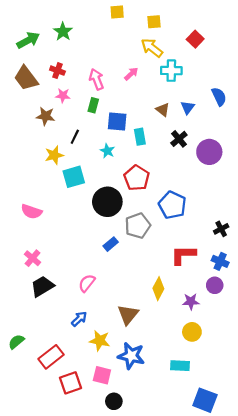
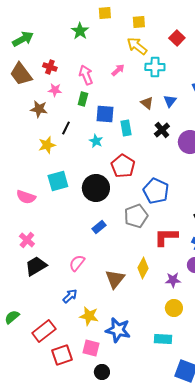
green star: (63, 32) -> (80, 31), moved
cyan square: (74, 177) -> (58, 181), moved
gray pentagon: (138, 226) -> (136, 216), moved
brown triangle: (128, 315) -> (115, 279), moved

